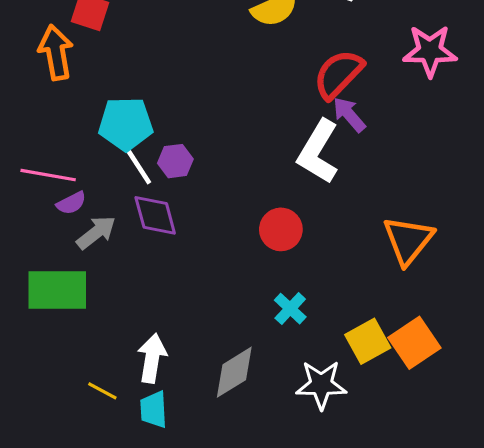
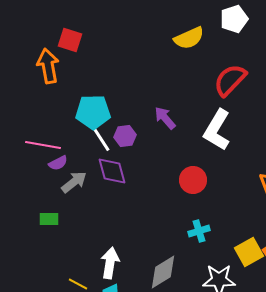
purple arrow: (349, 115) -> (165, 118), moved
green rectangle: (57, 290) -> (49, 219), size x0.5
cyan cross: (290, 309) -> (199, 231), turned 30

